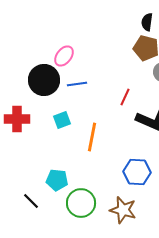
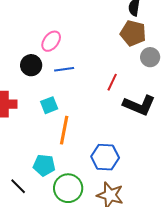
black circle: (44, 80) -> (31, 65), size x0.7
orange line: (92, 137) -> (64, 130), moved
blue hexagon: (137, 172) -> (105, 157), moved

